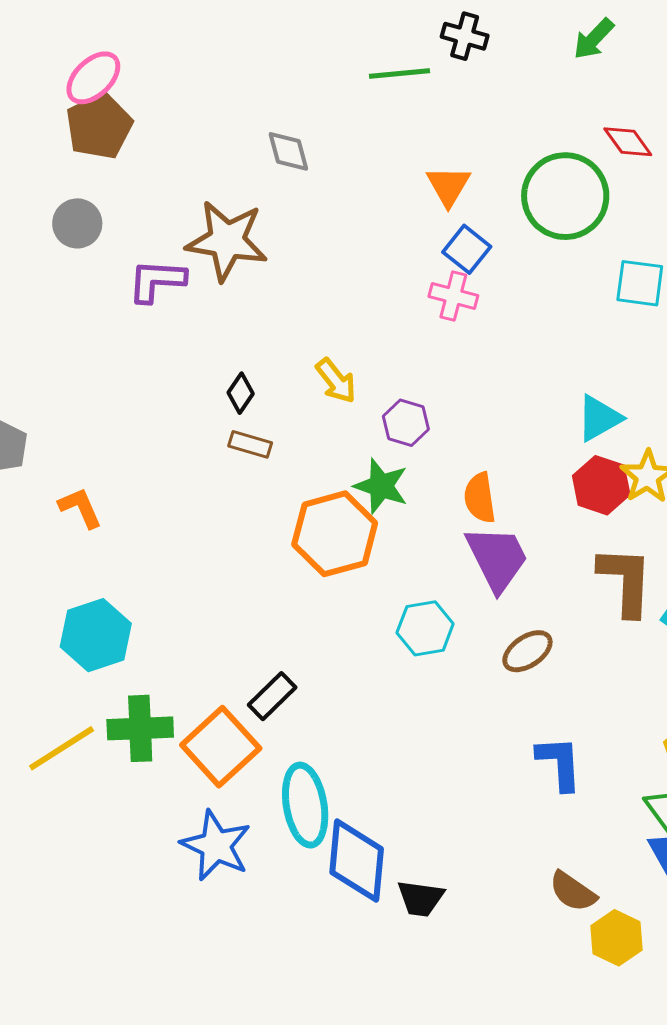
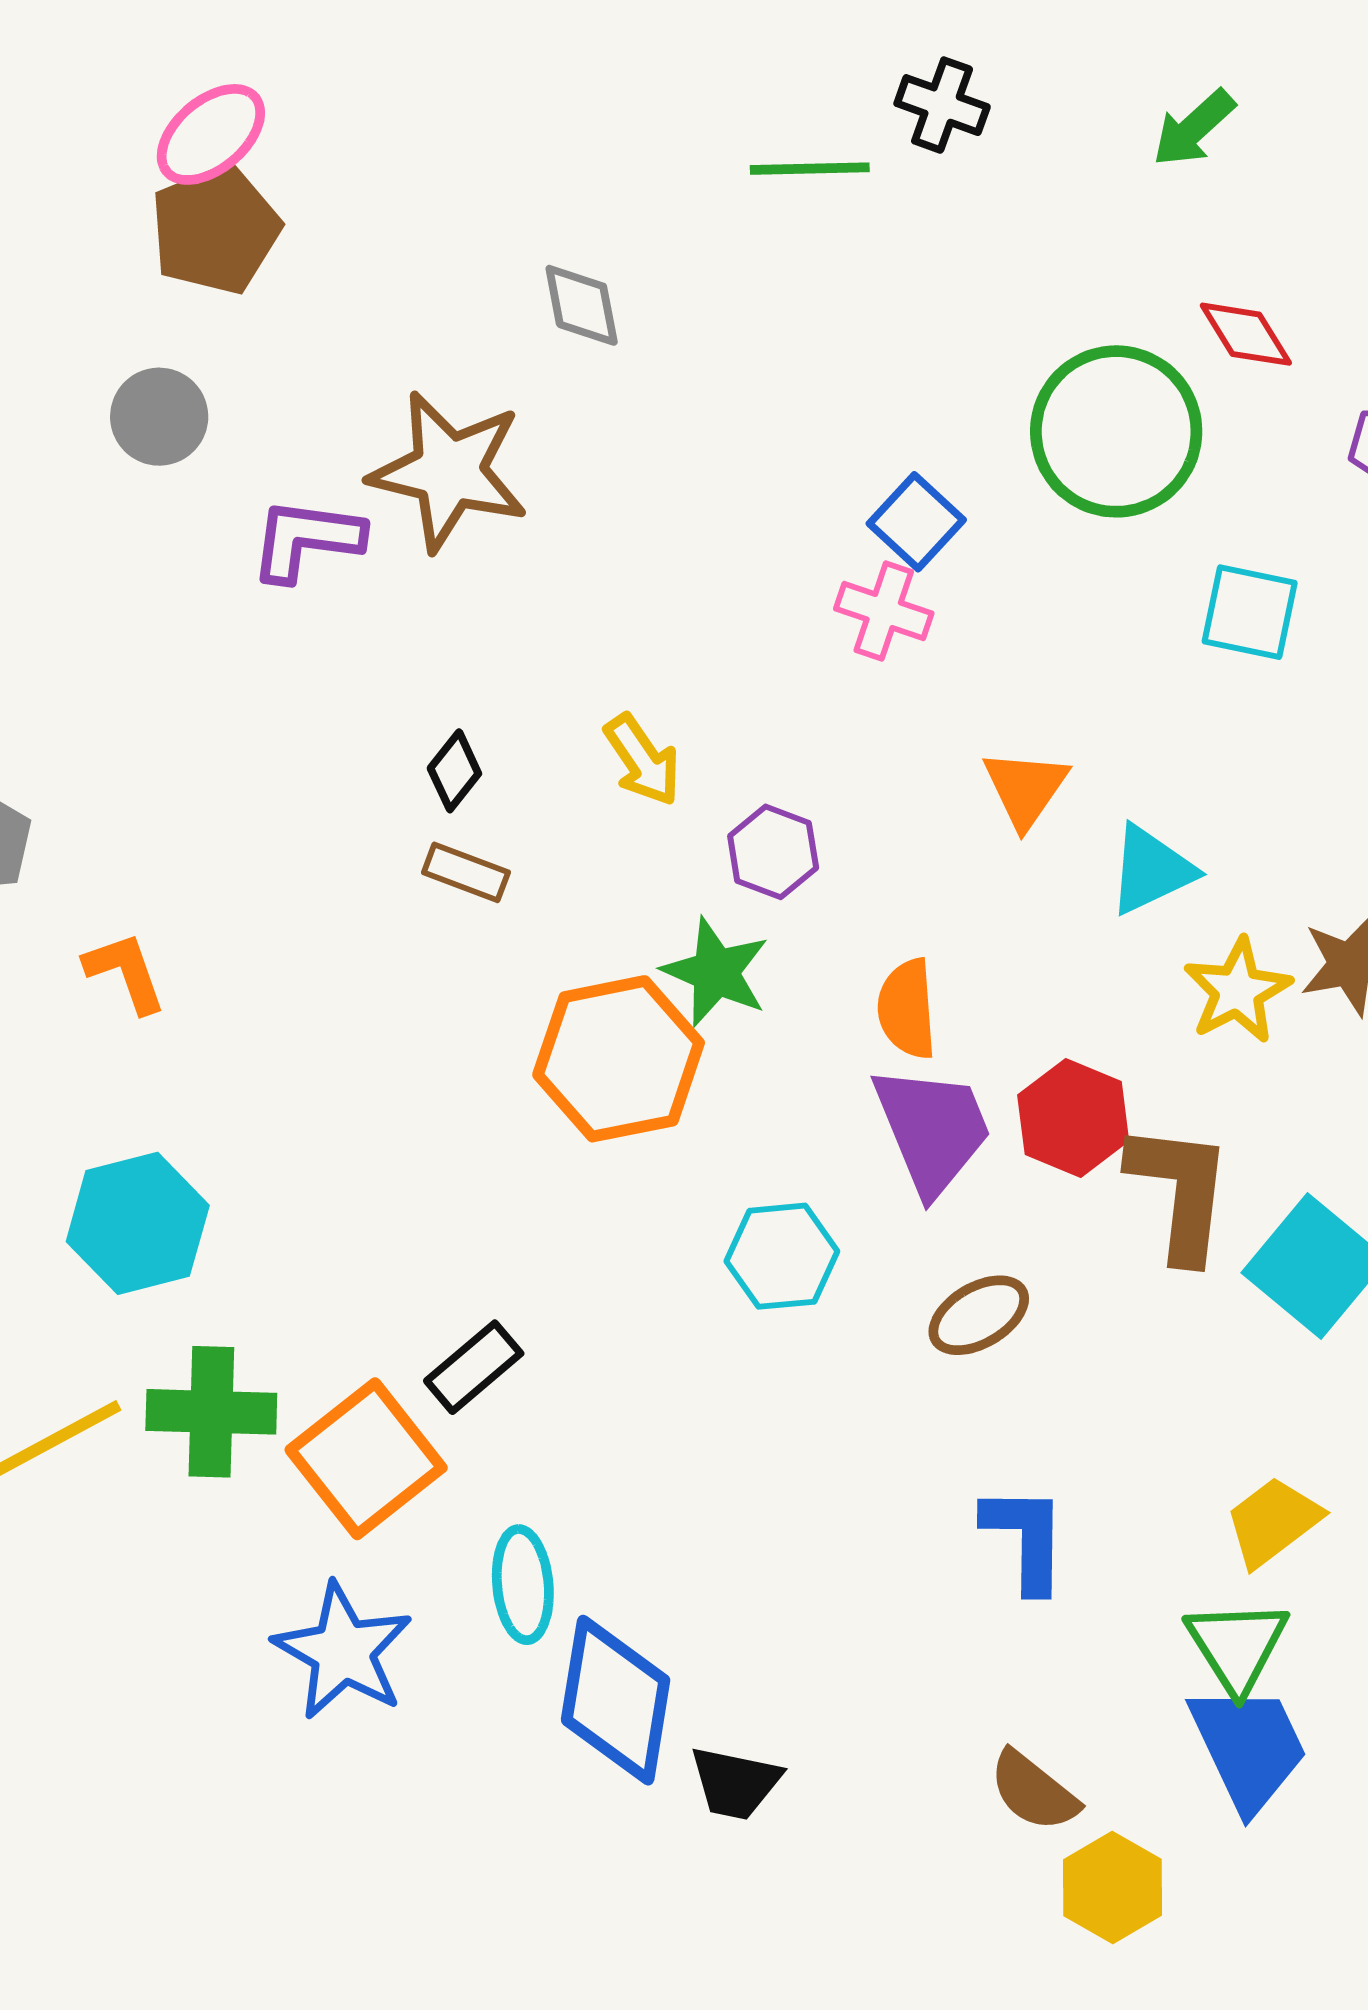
orange triangle: (448, 186) -> (1025, 788), moved
red hexagon: (601, 485) -> (1073, 1118), moved
cyan ellipse: (305, 805) -> (523, 1585), size x0.7

